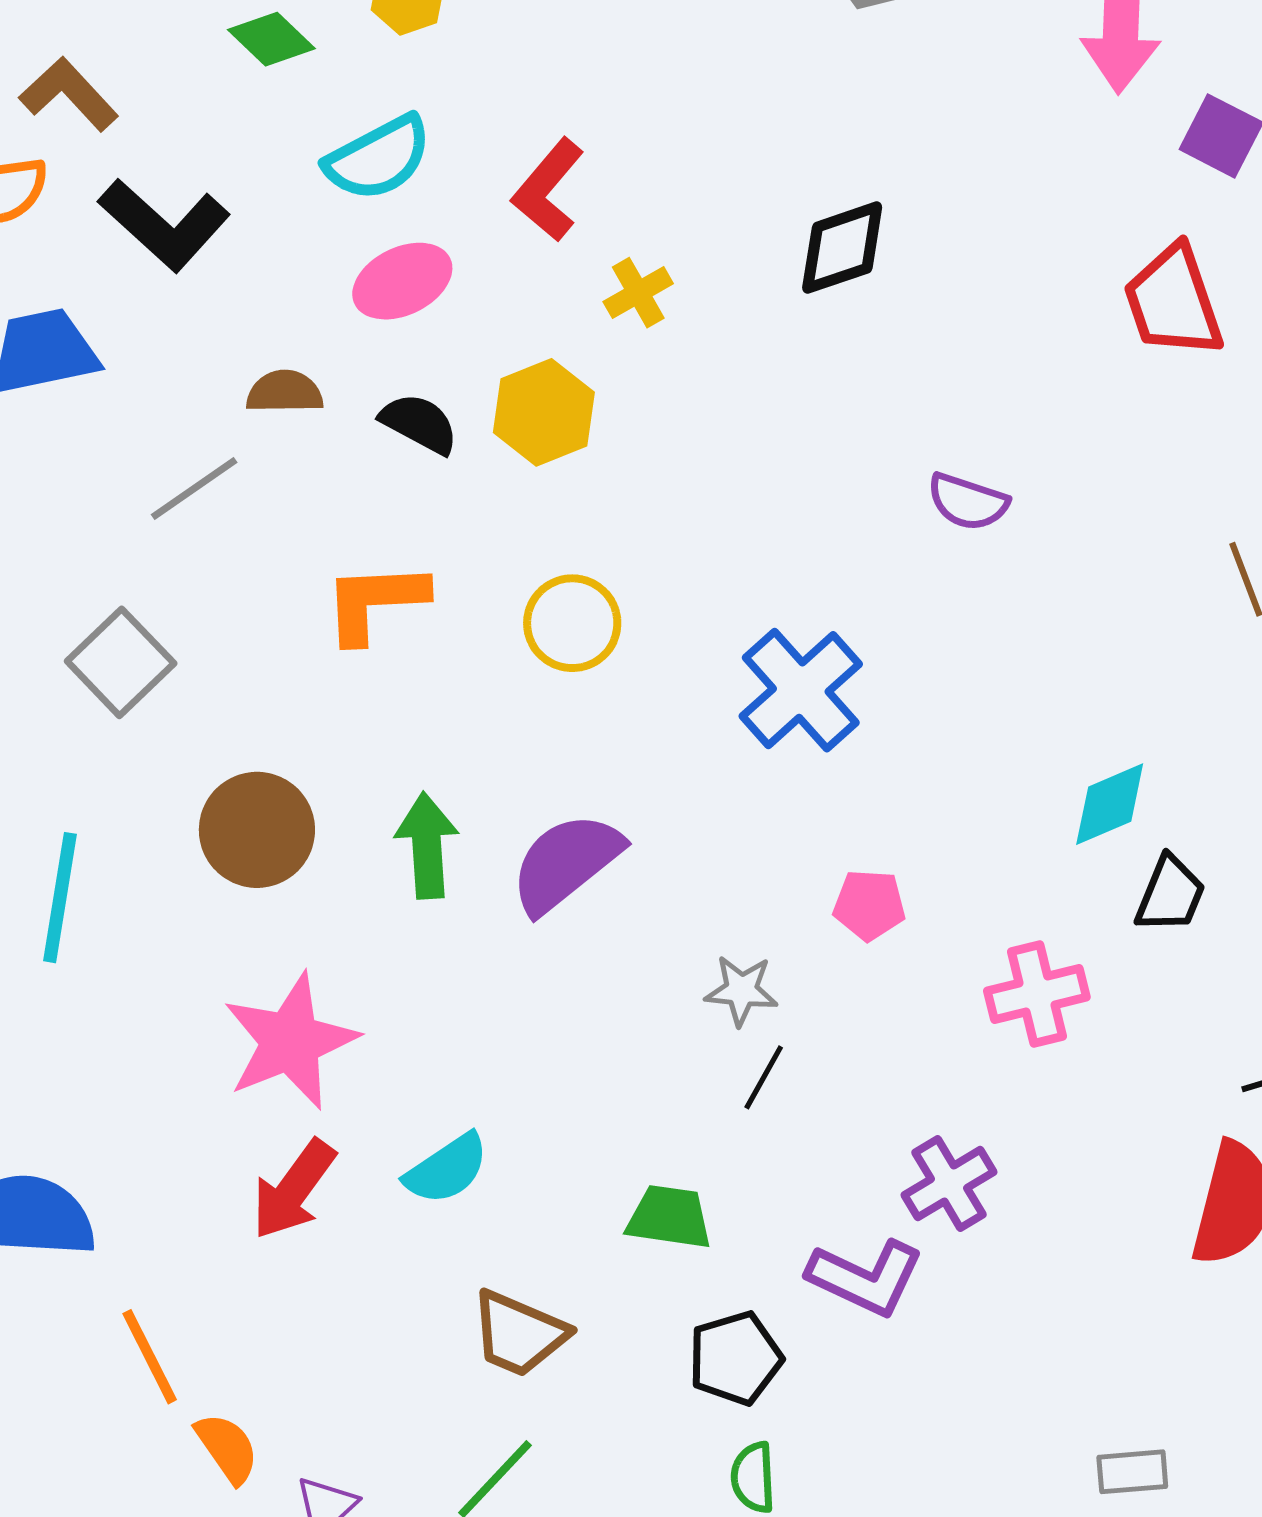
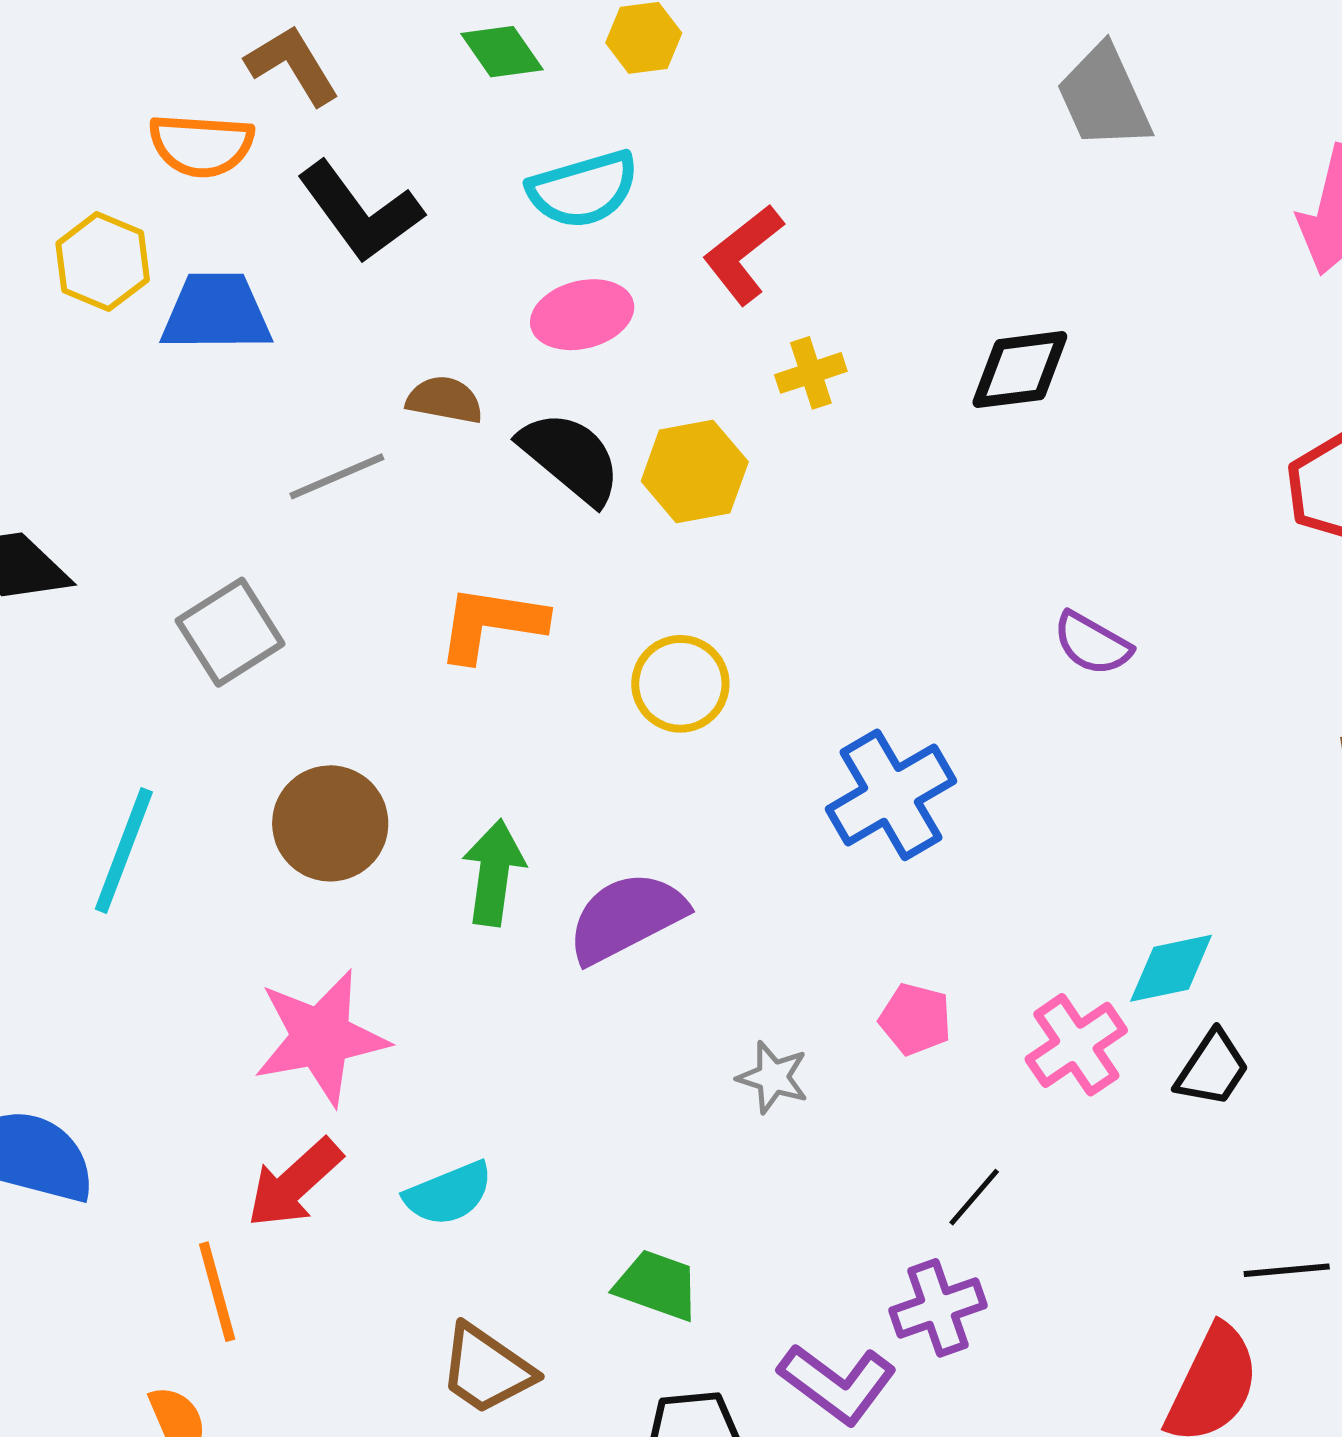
black semicircle: (419, 423) -> (570, 458), size x1.4
pink cross: (1037, 994) -> (1076, 1045), moved, turned -32
black line: (764, 1077) -> (974, 1197), moved
orange line: (150, 1357) -> (217, 1292), moved

